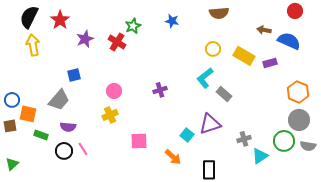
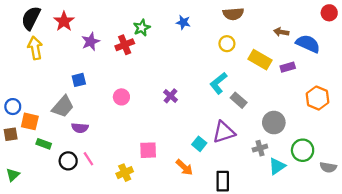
red circle: (295, 11) -> (329, 13), moved
red cross: (117, 42) -> (125, 45), turned 36
yellow circle: (213, 49) -> (227, 44), moved
purple cross: (160, 90) -> (170, 96), turned -32
yellow cross: (110, 115) -> (125, 173), moved
gray circle: (299, 120) -> (274, 123), moved
purple semicircle: (68, 127) -> (80, 128), moved
gray semicircle: (308, 146) -> (328, 167), moved

